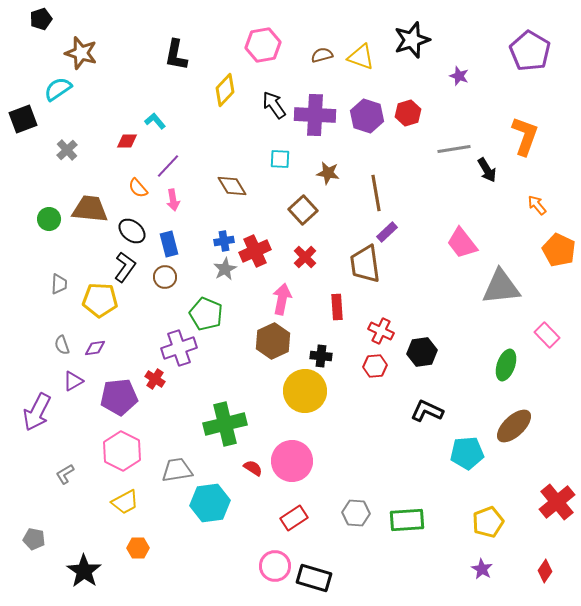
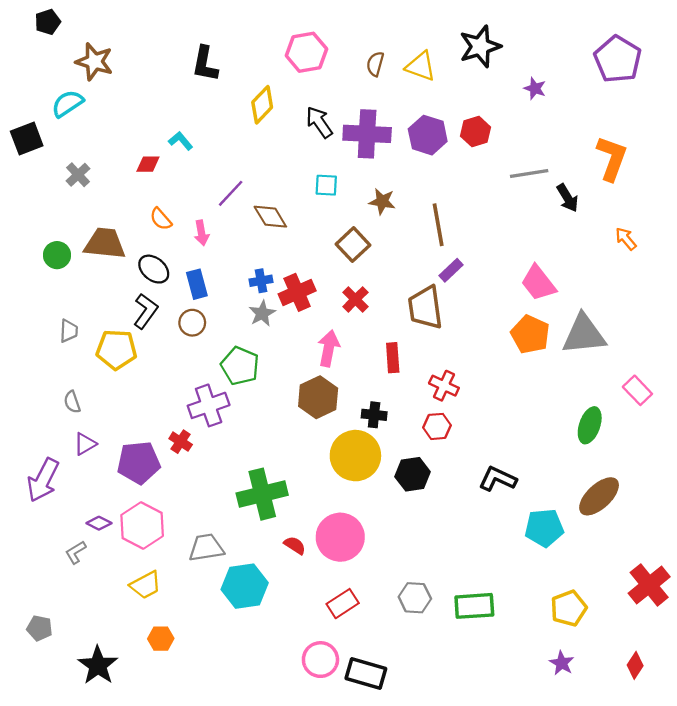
brown semicircle: (322, 55) -> (375, 64), turned -60
purple line: (168, 166) -> (231, 193), moved
orange pentagon: (559, 250) -> (530, 334), moved
purple diamond: (95, 348) -> (99, 523), moved, turned 35
black hexagon: (422, 352) -> (413, 474), moved

